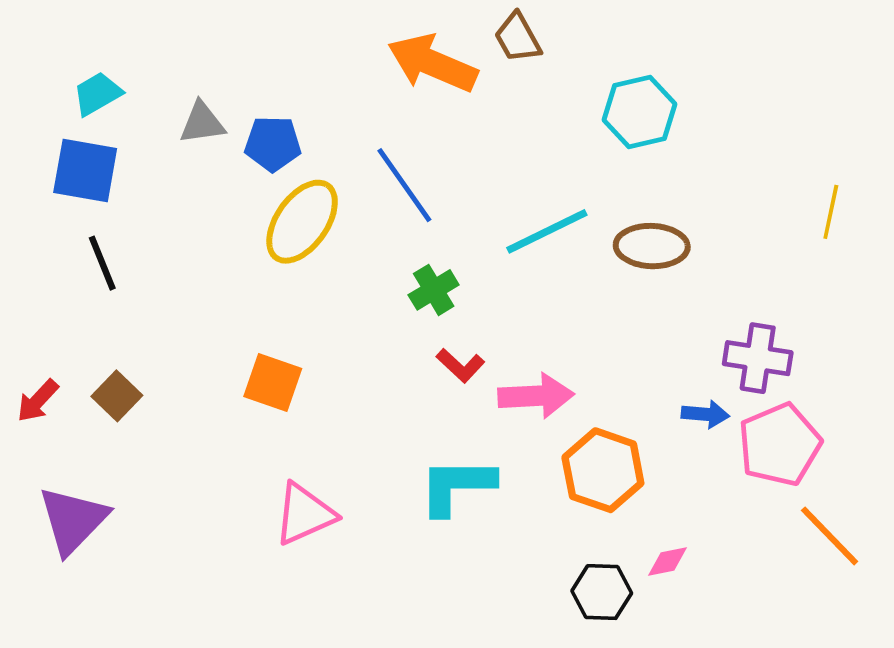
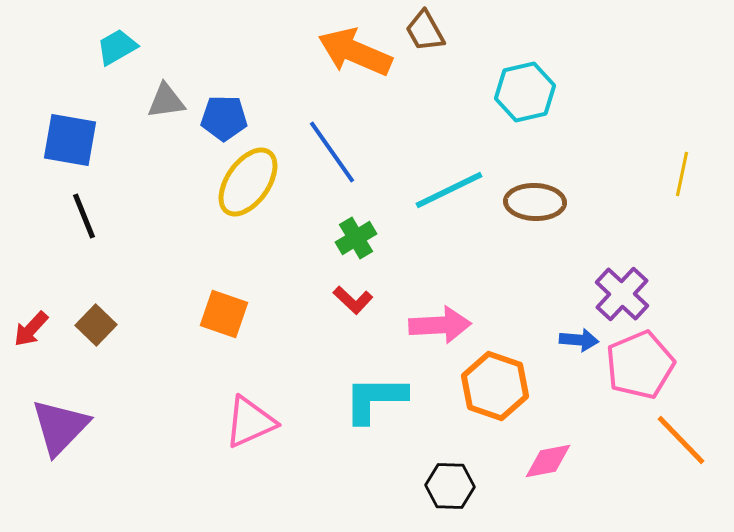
cyan trapezoid: (97, 94) -> (117, 47), moved
purple cross: (758, 358) -> (622, 294), turned 34
red L-shape: (460, 365) -> (353, 300), moved
pink diamond: (668, 562) -> (548, 461), size x1.4
black hexagon: (602, 592) -> (450, 486), moved

